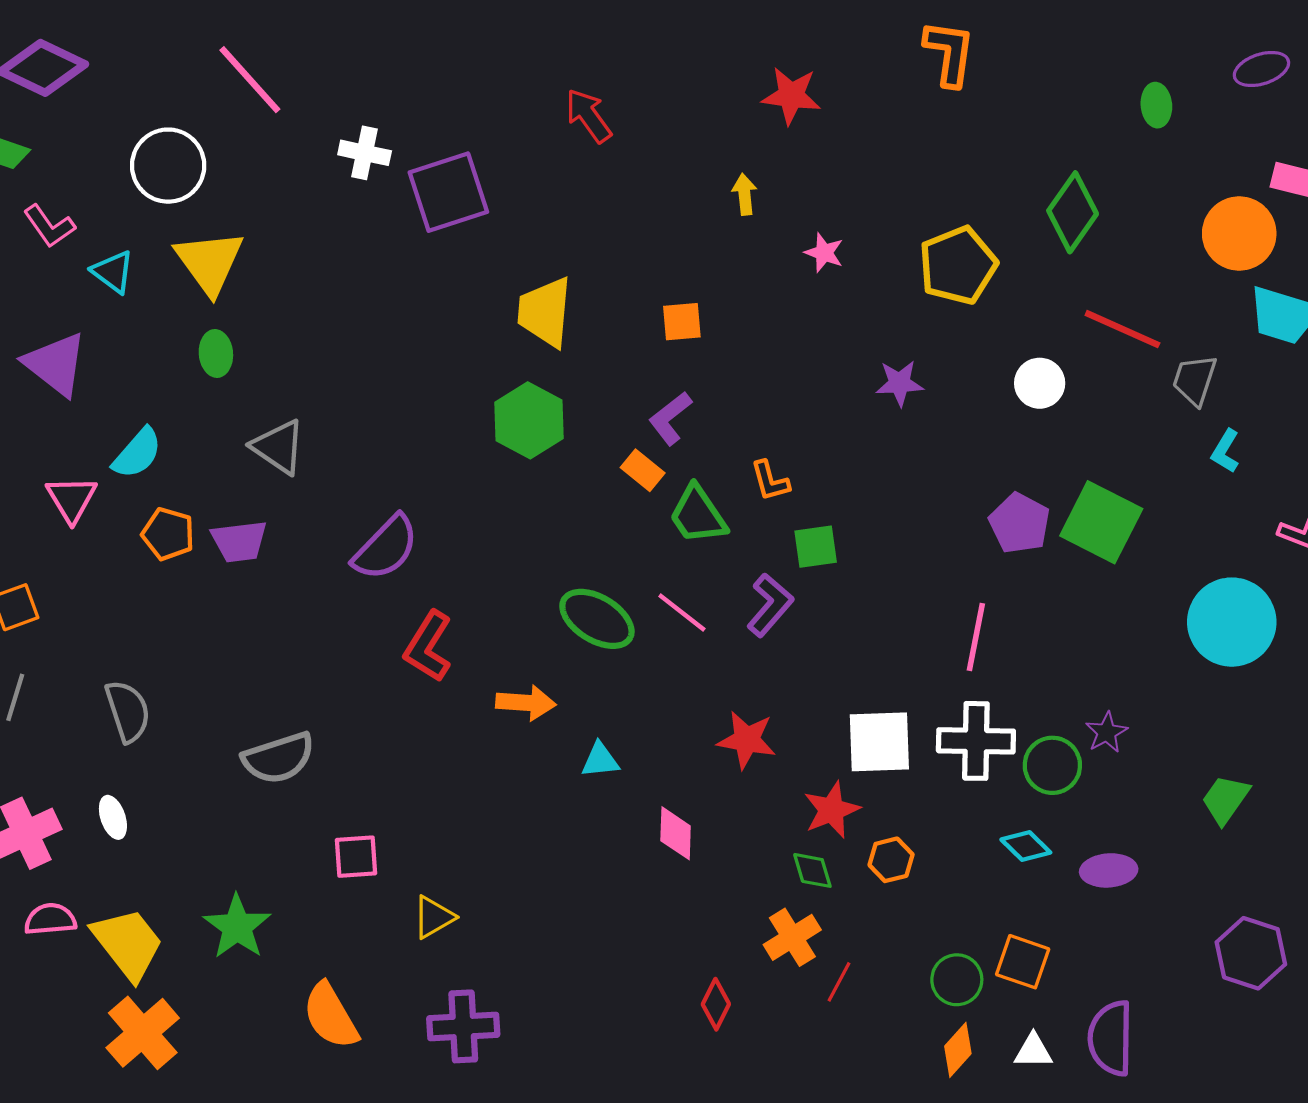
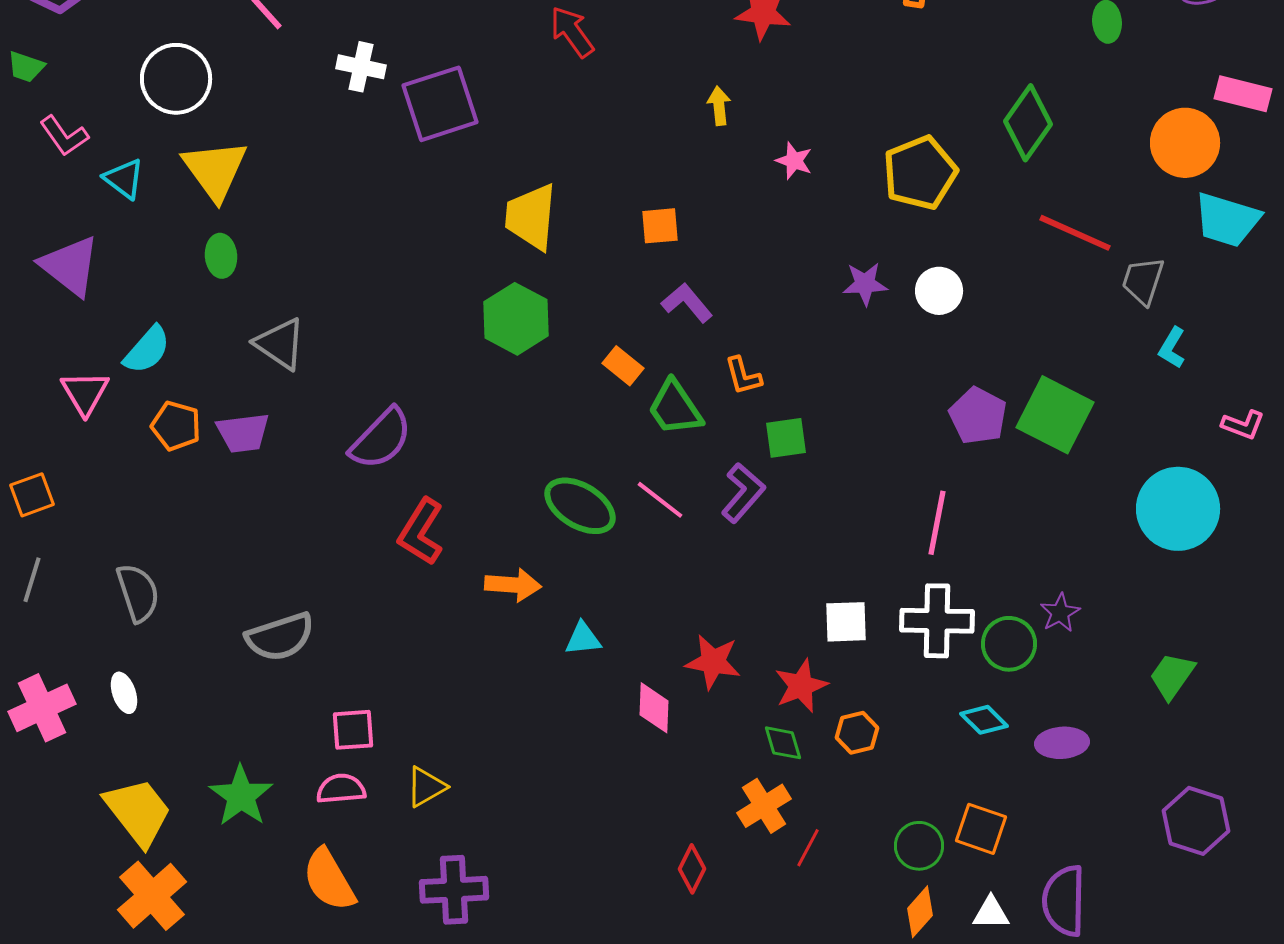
white circle: (1040, 383) -> (939, 291), moved
purple L-shape: (670, 418) -> (687, 303), moved, turned 88
red star: (747, 740) -> (713, 662), moved
white square: (879, 742) -> (846, 622), size x0.7
pink semicircle: (50, 919) -> (341, 789), moved

